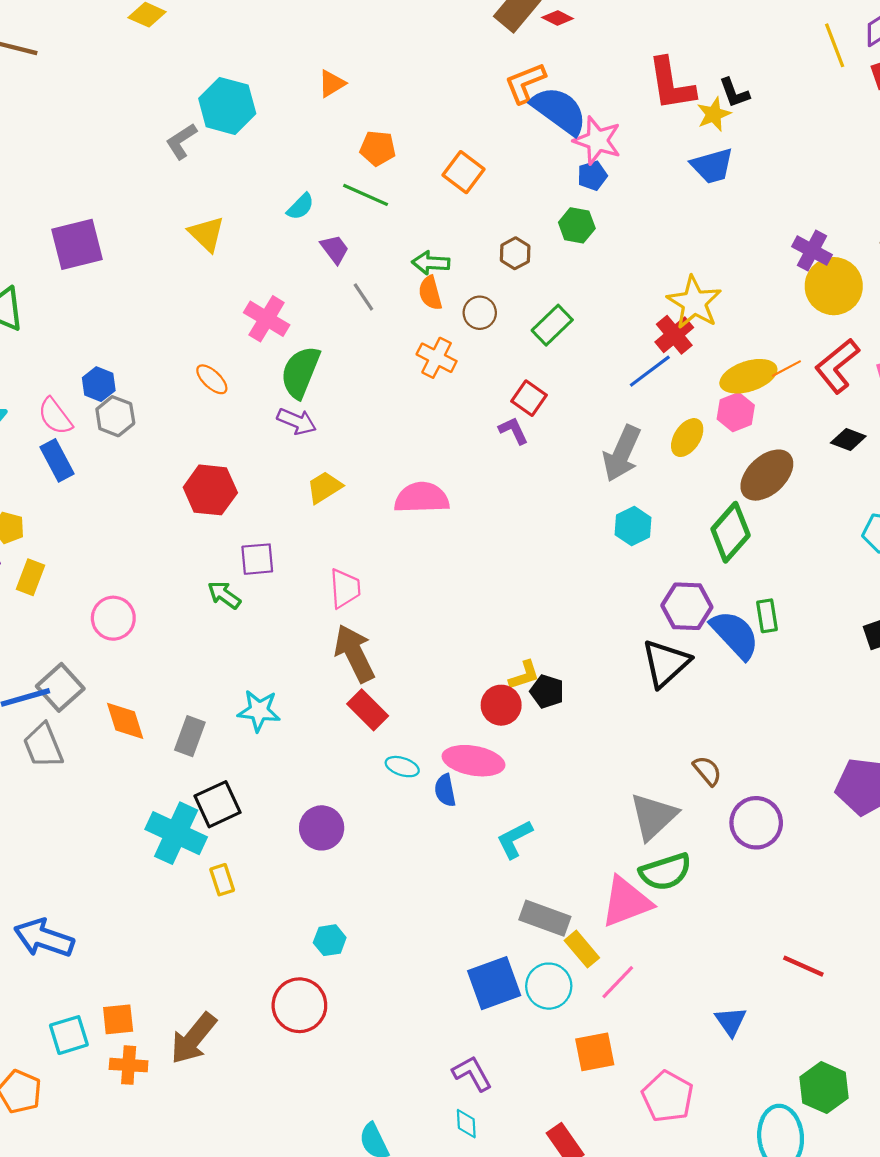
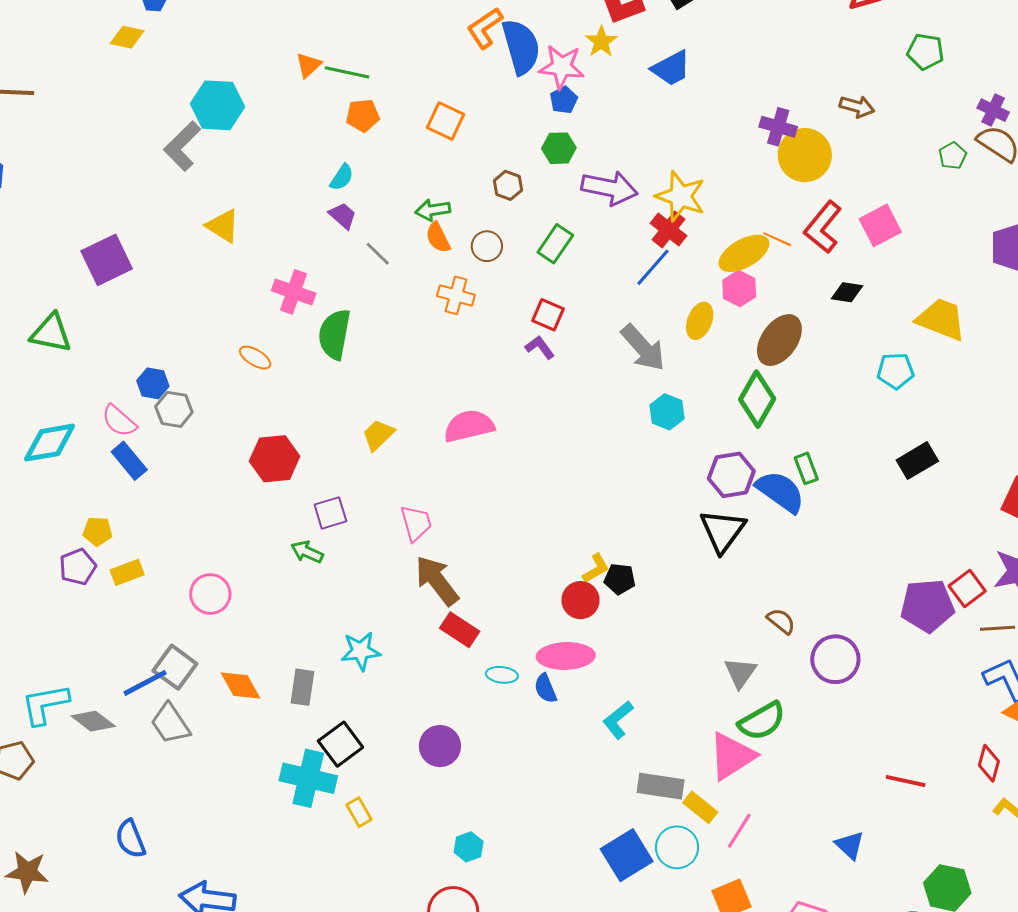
blue semicircle: (559, 110) -> (521, 47), turned 50
yellow star: (714, 114) -> (601, 42), moved
gray L-shape: (181, 141) -> (182, 146), size x1.4
green line: (366, 195) -> (347, 72), moved
cyan semicircle: (300, 207) -> (342, 177), moved
orange line: (786, 369) -> (777, 239), turned 64
purple arrow: (297, 421) -> (609, 188), moved, size x1.5
gray arrow: (622, 453) -> (643, 348), turned -54
yellow rectangle: (31, 577) -> (127, 572), turned 60
gray triangle: (653, 816) -> (740, 673), size x0.7

